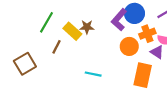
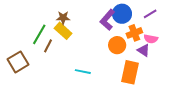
green line: (46, 22) -> (39, 34), moved
brown star: (87, 27) -> (63, 18), moved

